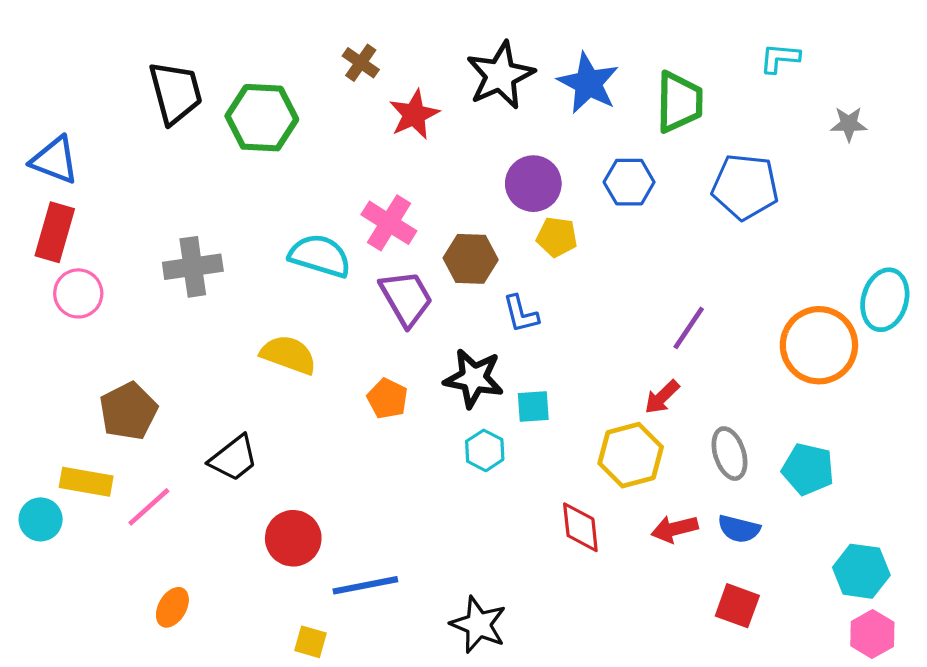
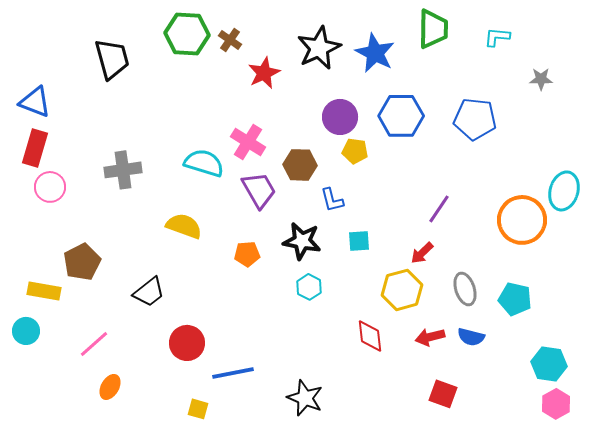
green trapezoid: (679, 102) -> (433, 29), moved
green hexagon: (262, 118) -> (187, 34), moved
blue hexagon: (629, 182) -> (401, 116), size x1.4
orange pentagon: (387, 399) -> (247, 254), turned -30
cyan square: (533, 406) -> (359, 241), moved
yellow rectangle: (86, 482) -> (44, 291), moved
pink line: (149, 507) -> (94, 344), moved
red square: (737, 606) -> (443, 394), moved

